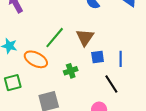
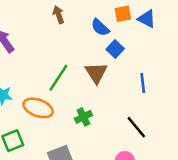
blue square: (98, 57) -> (115, 49), moved, turned -32
blue line: (121, 59) -> (143, 83), moved

